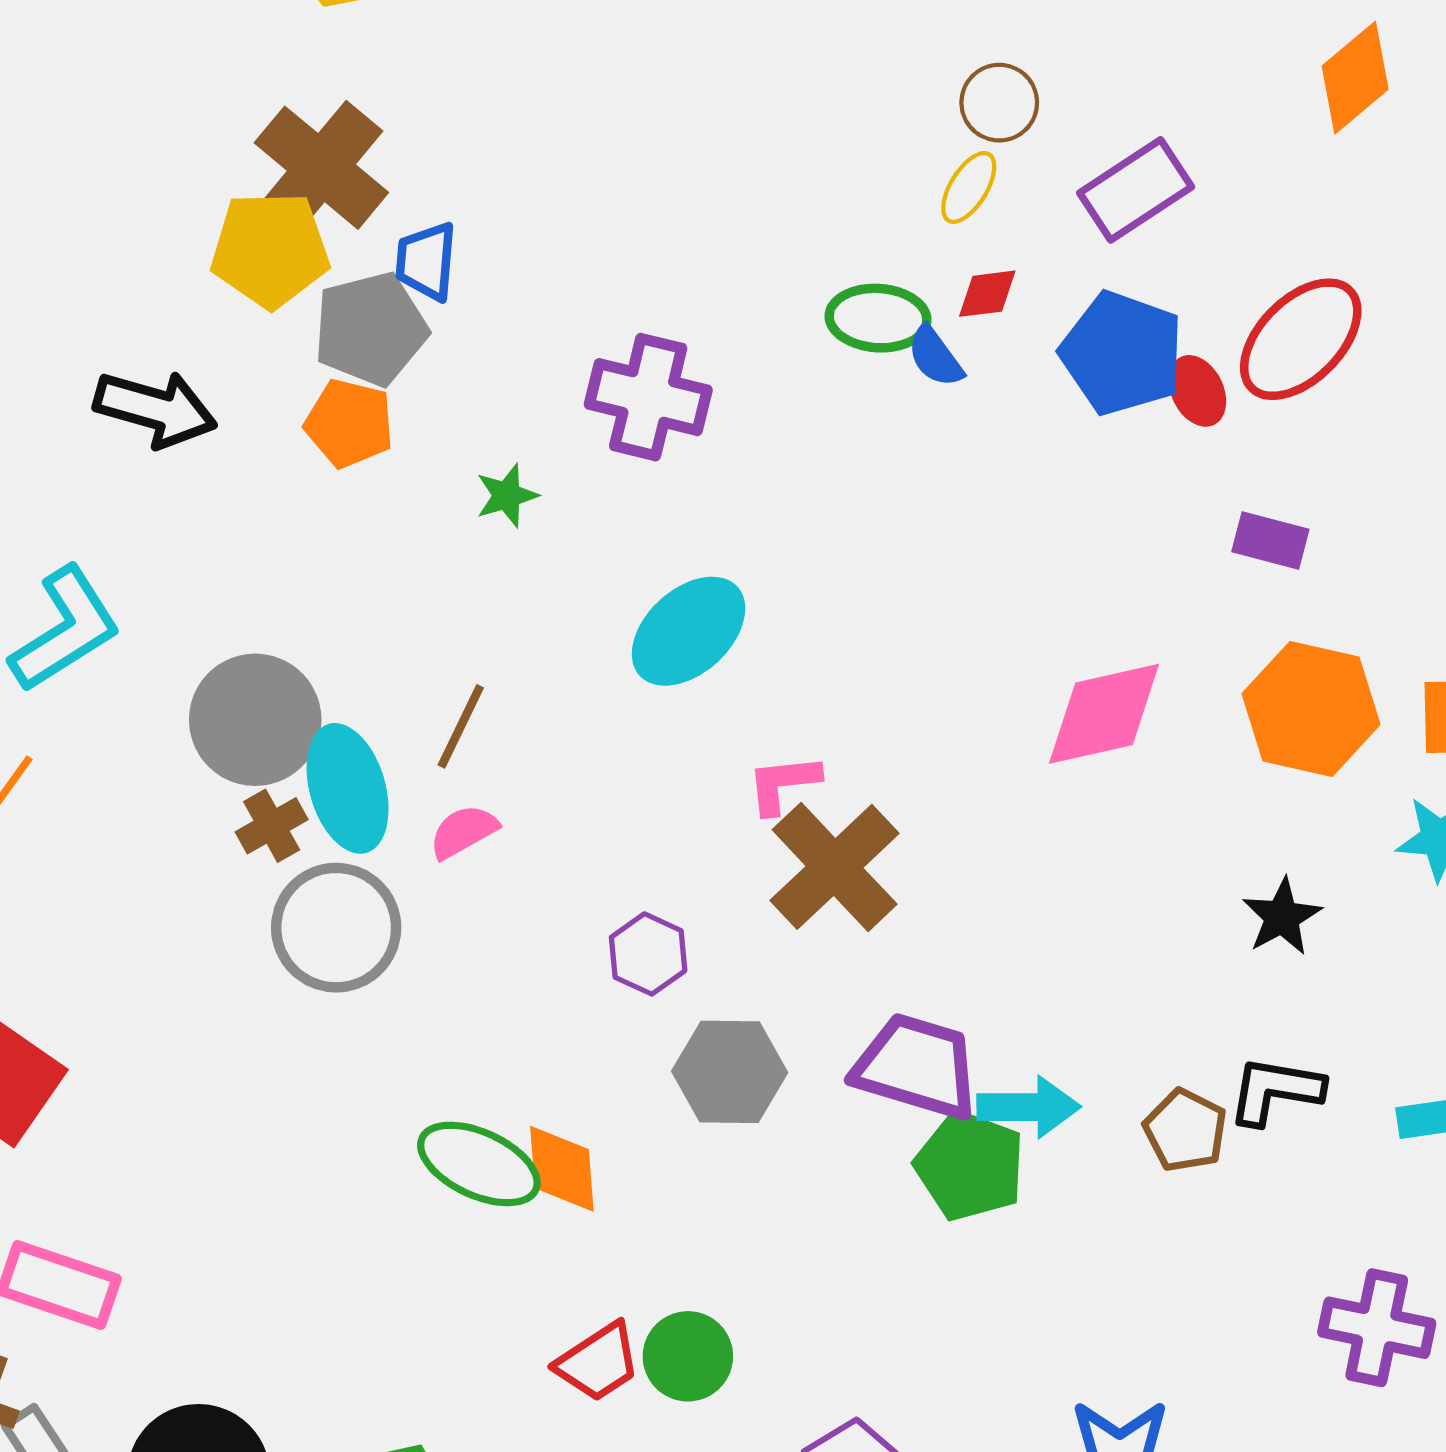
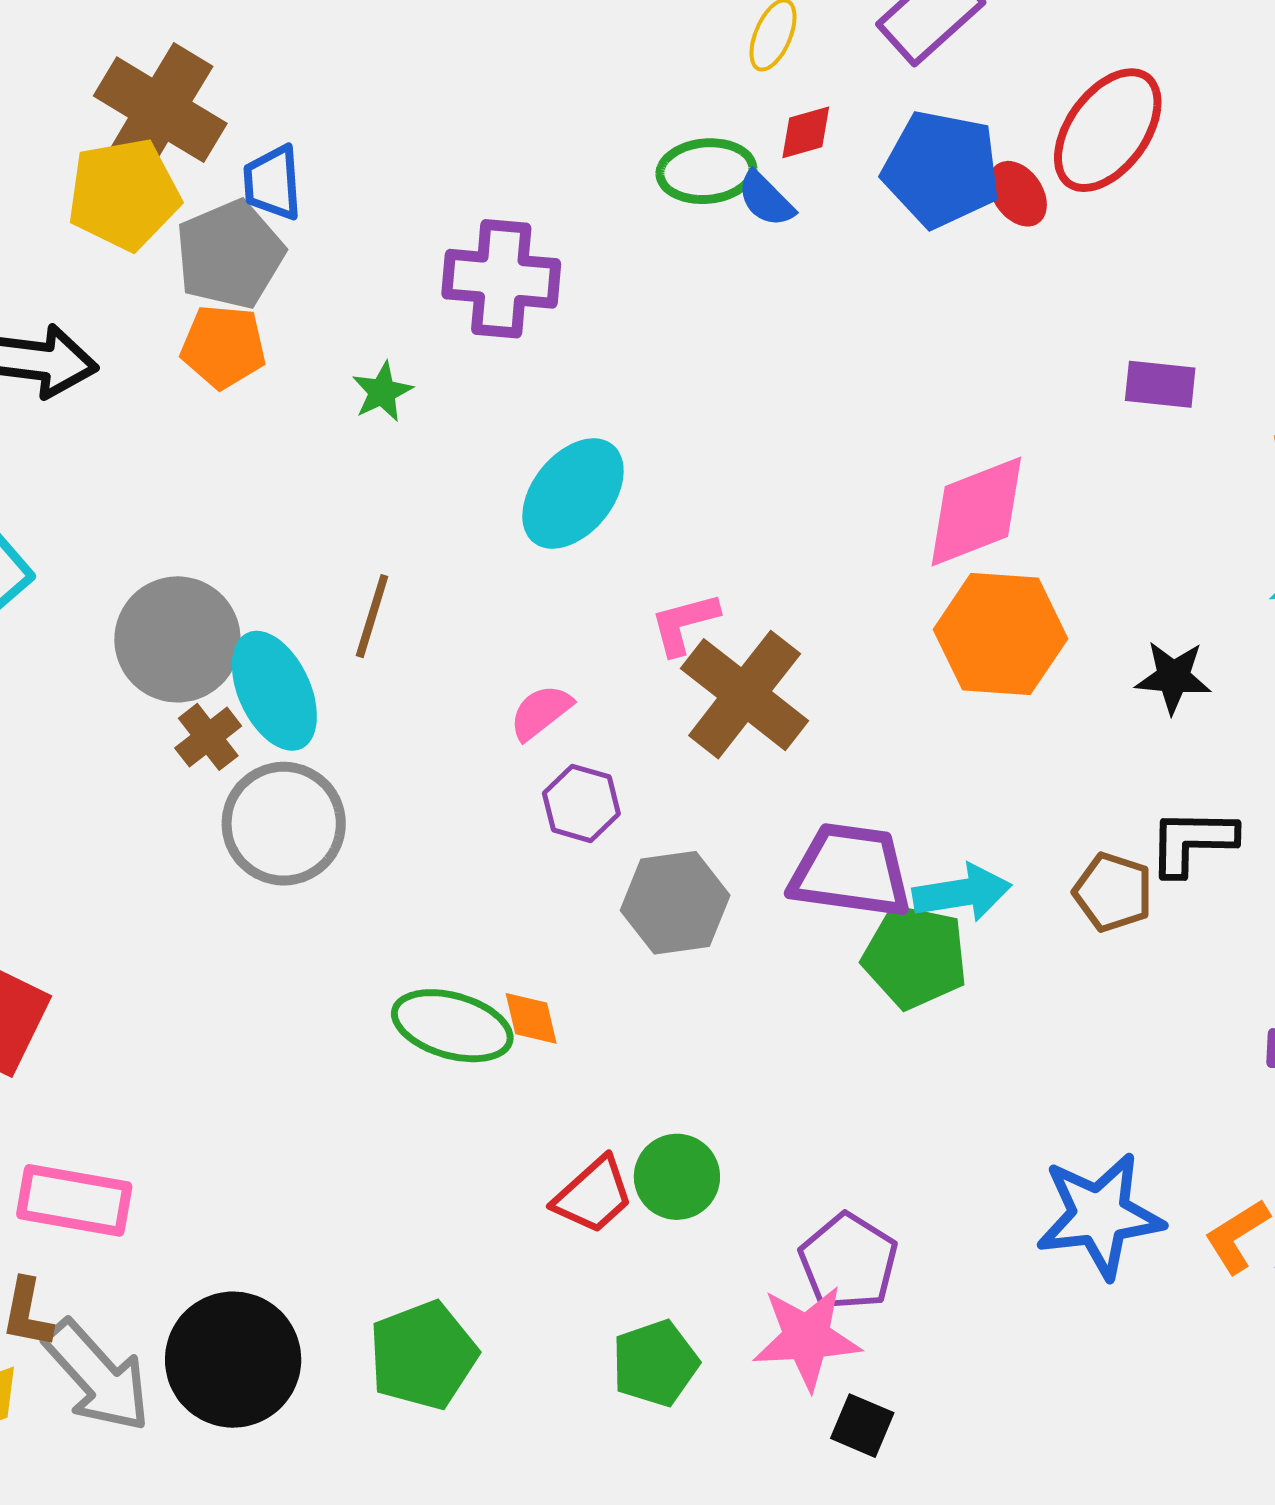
purple rectangle: (1270, 541) -> (1160, 384), moved
orange hexagon: (1311, 709) -> (1000, 634), moved
pink semicircle: (463, 832) -> (541, 712), moved
black star: (1282, 917) -> (1173, 677), turned -30
orange diamond: (562, 1169) -> (531, 1018), size x0.7

